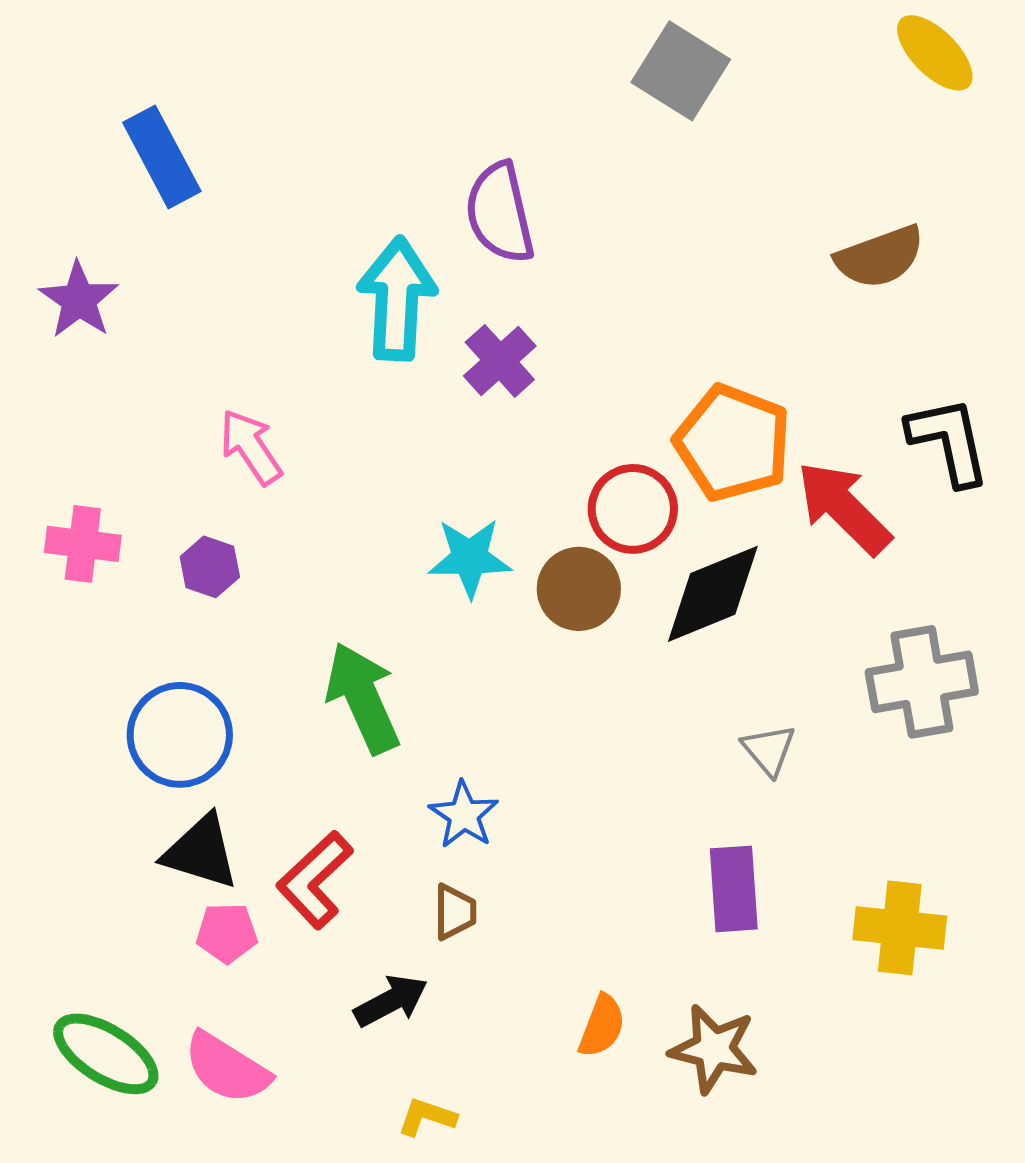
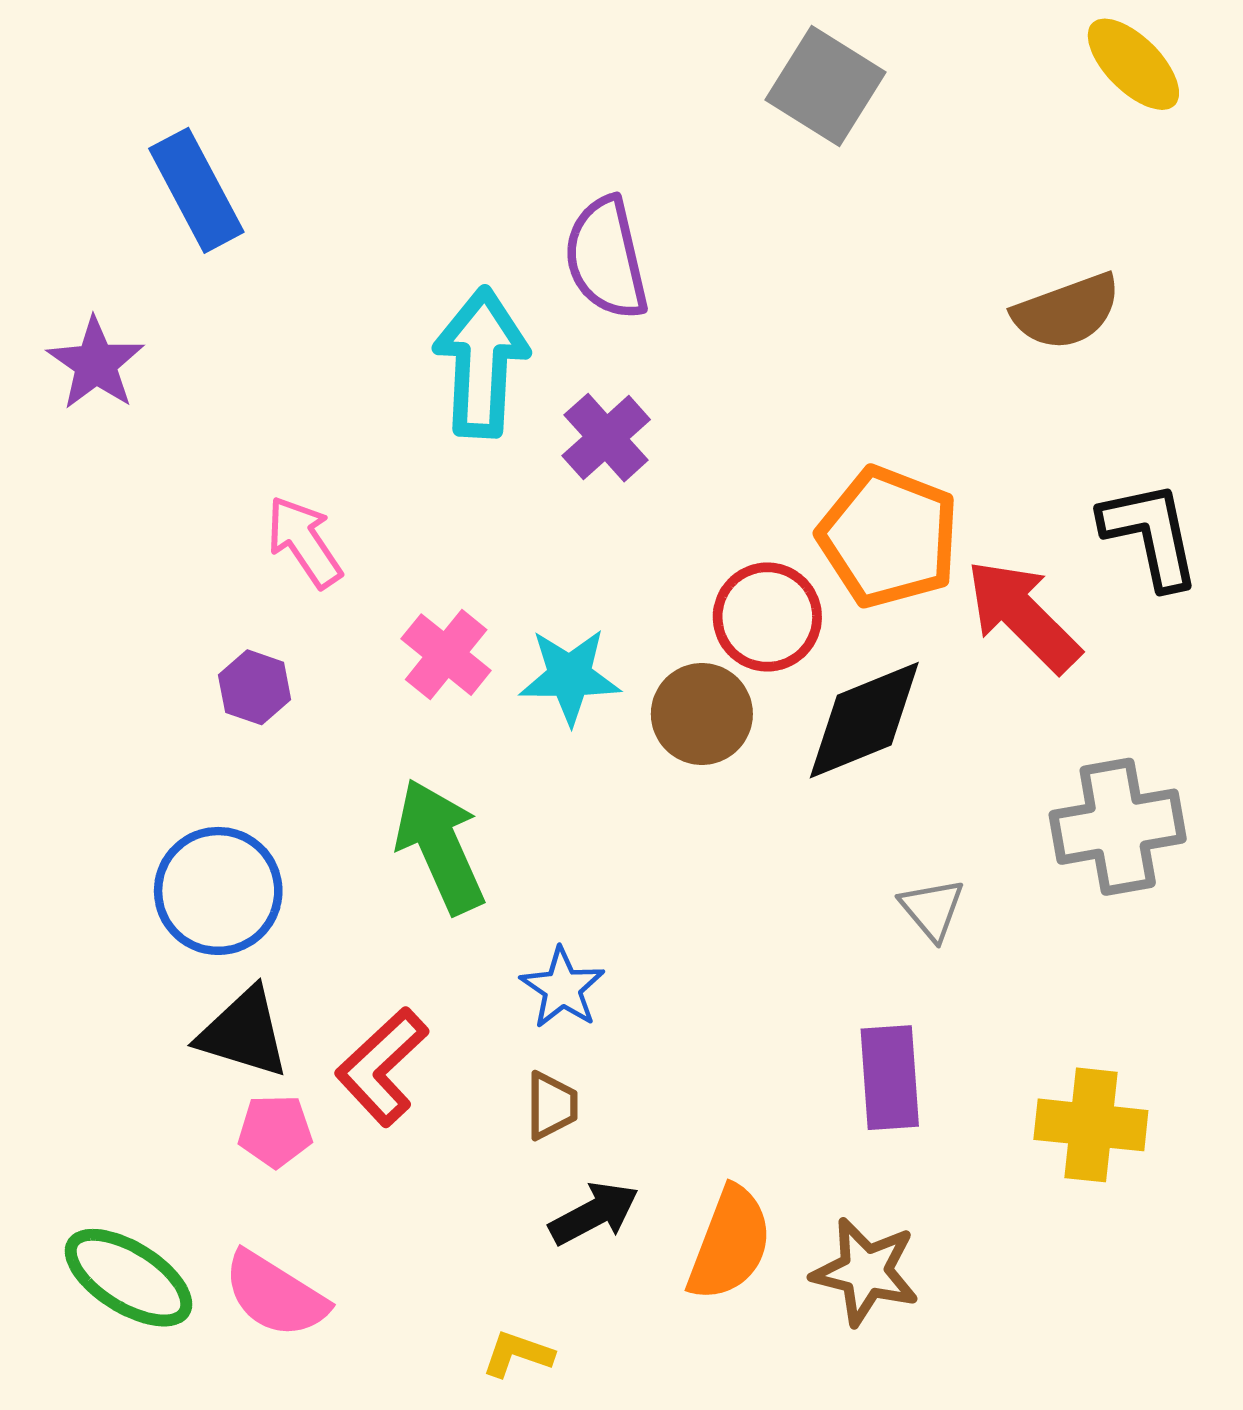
pink cross: (83, 544) -> (446, 655), moved, turned 32
black arrow: (391, 1001) -> (594, 1213), moved
orange semicircle: (602, 1026) -> (730, 1244), size x1.5

